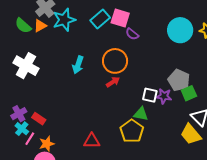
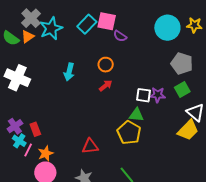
orange circle: (115, 61) -> (106, 65), size x0.6
gray pentagon: (179, 80) -> (182, 63), moved
red rectangle: (39, 119) -> (35, 129), turned 40
yellow trapezoid: (191, 134) -> (188, 130), turned -90

